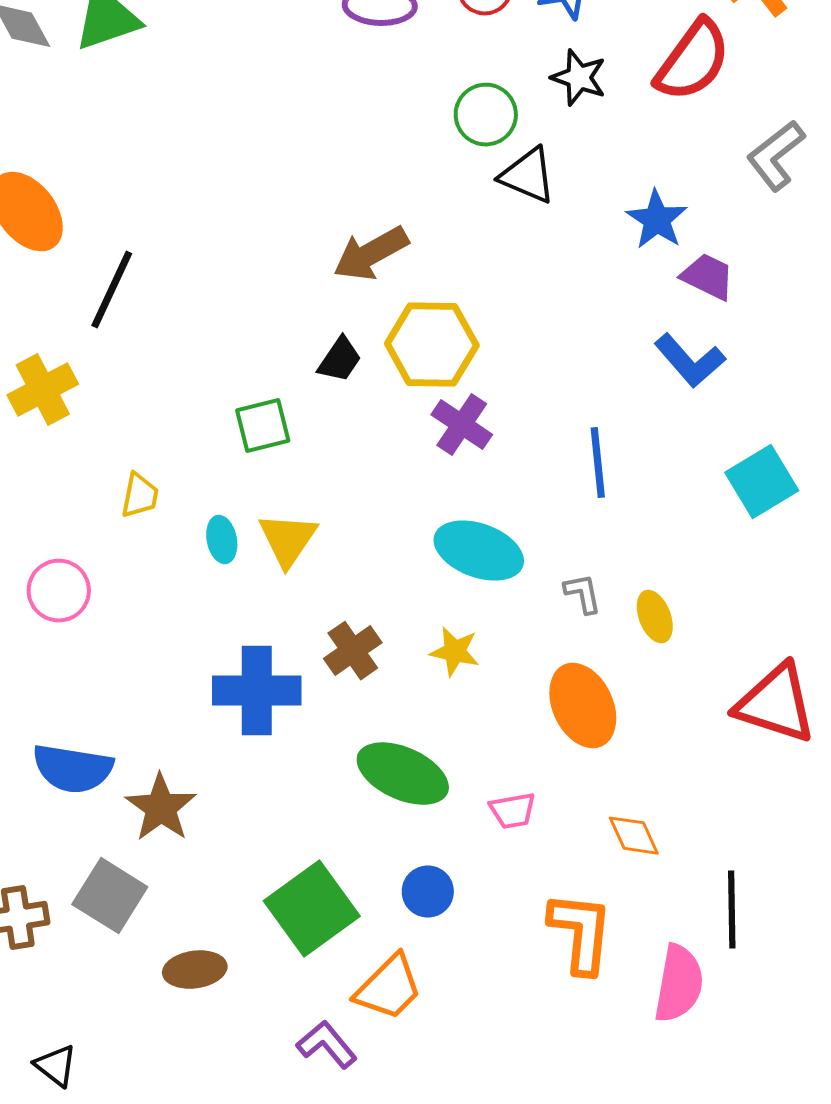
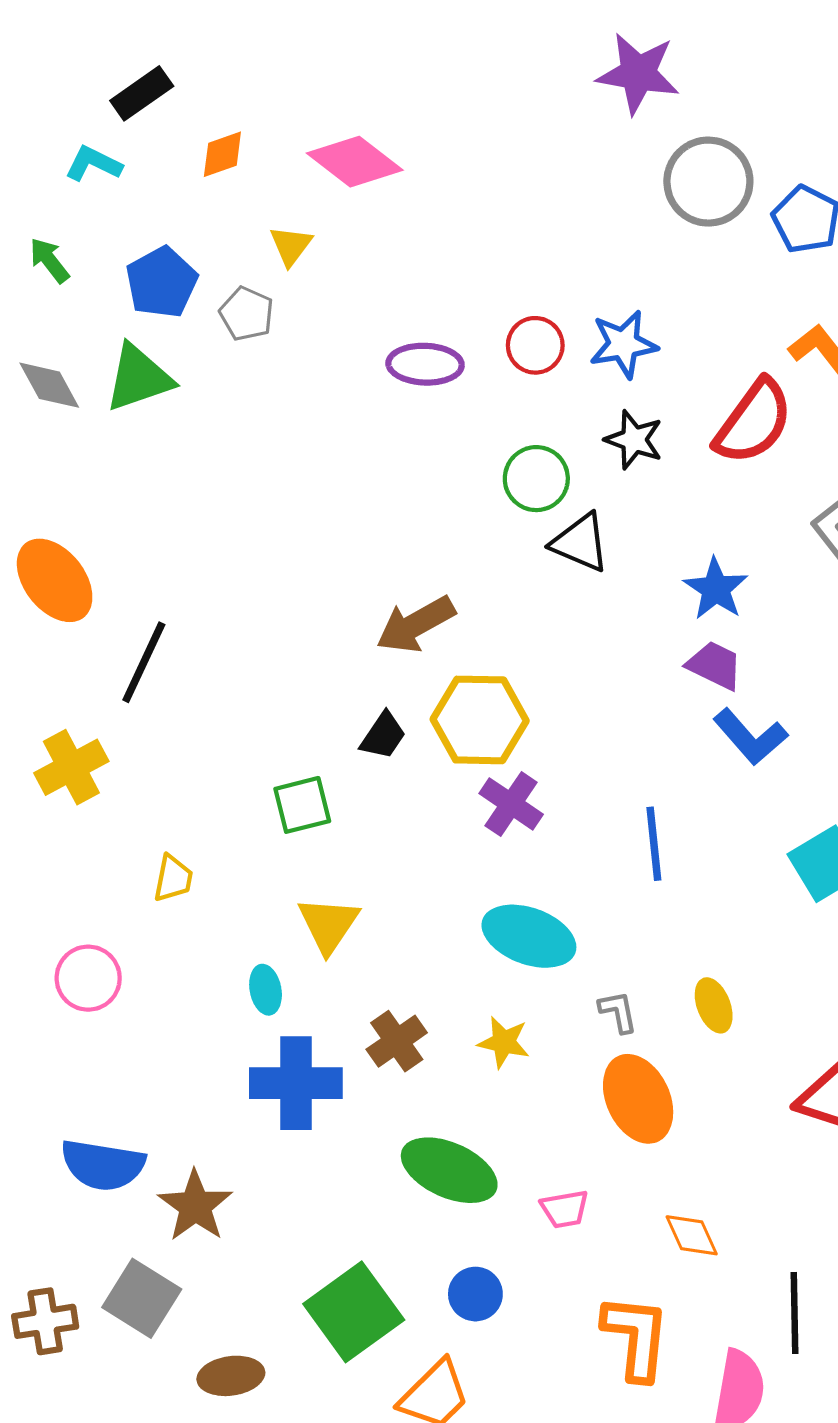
purple trapezoid: (708, 277) -> (715, 665), moved
cyan ellipse: (222, 540) -> (266, 990), moved
gray L-shape: (583, 594) -> (618, 1012), moved

